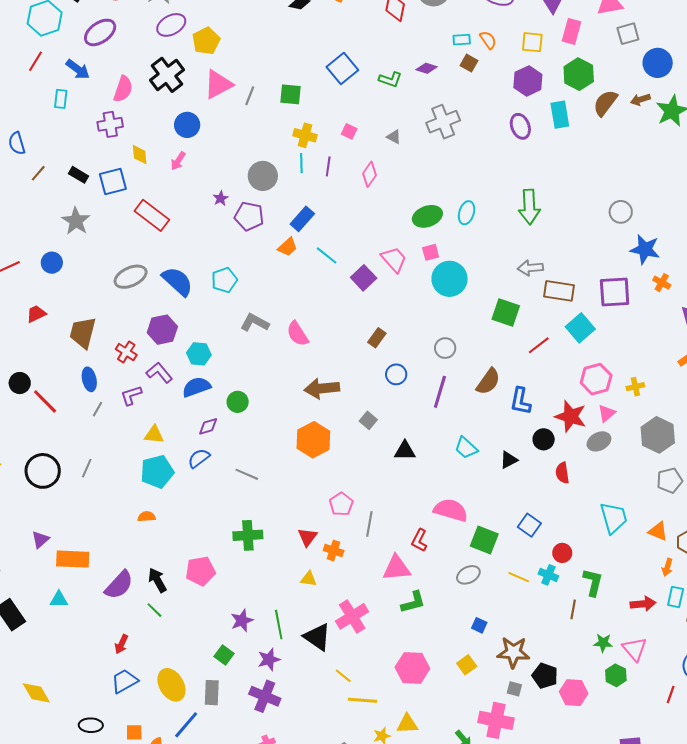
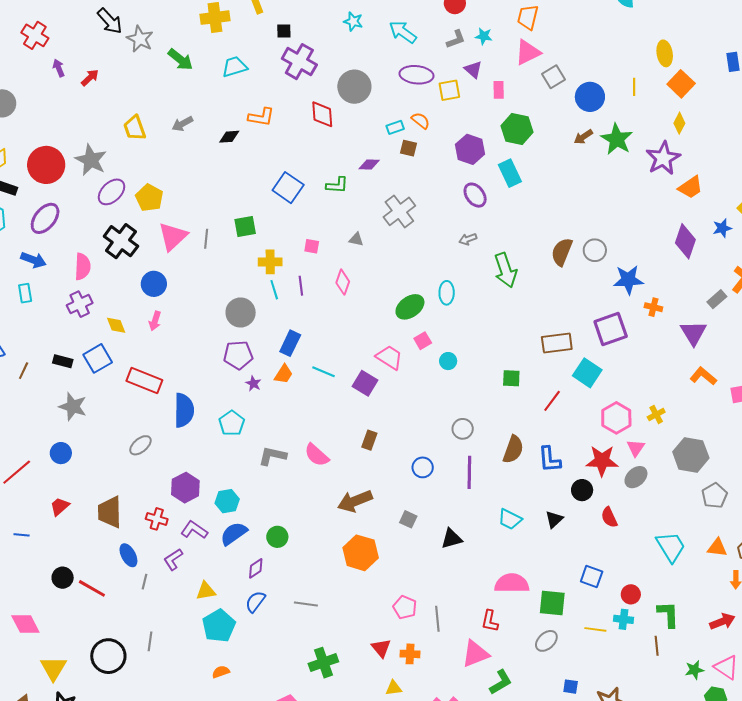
pink rectangle: (572, 31) -> (499, 90), size x0.7
yellow square: (532, 42) -> (449, 90), moved
brown semicircle: (605, 103) -> (562, 252), moved
purple star: (221, 198) -> (253, 384), moved
gray arrow: (530, 268) -> (468, 239), moved, size x0.7
gray ellipse: (131, 277) -> (140, 445), size x0.7
cyan circle: (450, 279) -> (448, 361), size x0.5
blue semicircle: (177, 281) -> (184, 410), moved, turned 64
green square: (506, 312) -> (511, 378), size x0.7
brown rectangle: (377, 338) -> (369, 440), moved

